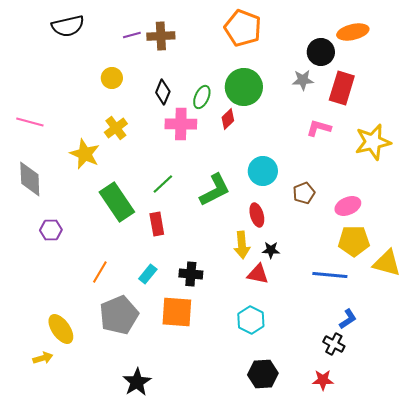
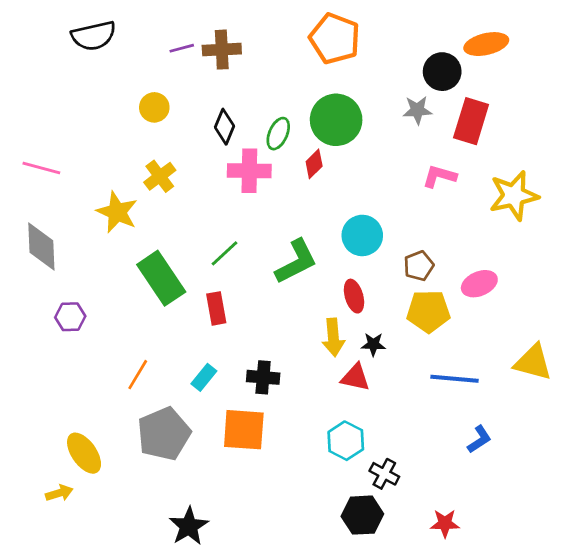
yellow pentagon: (354, 241) -> (428, 311), moved
black cross: (334, 344) -> (384, 474), moved

